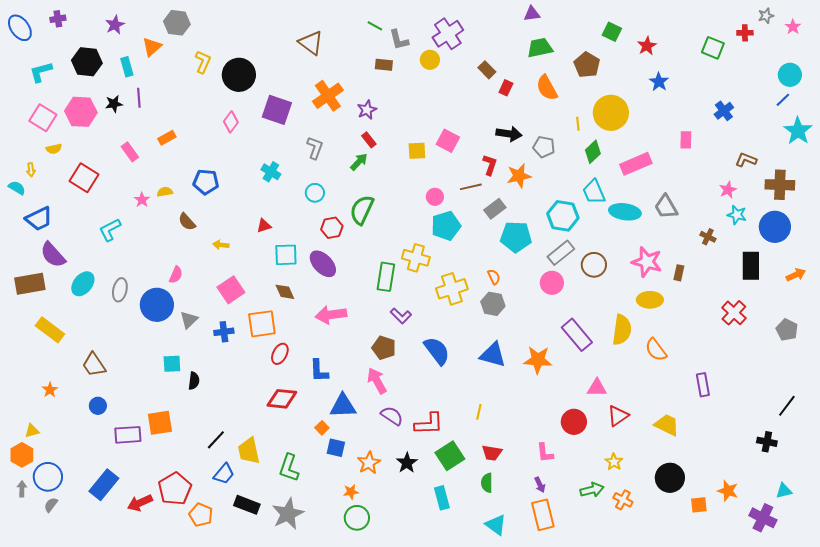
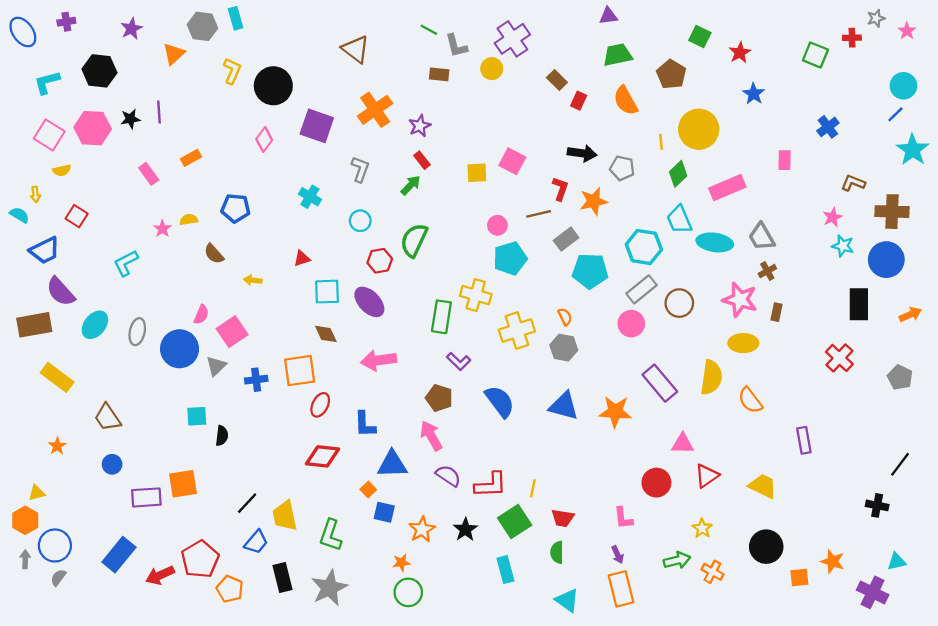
cyan rectangle: (127, 67) -> (236, 18), moved
red square: (84, 178) -> (77, 216), moved, size x0.7
brown cross: (708, 237) -> (767, 271), moved, turned 35
pink square: (231, 290) -> (232, 332), moved
yellow line: (479, 412) -> (533, 488), moved
black rectangle: (247, 505) -> (282, 578), turned 55

